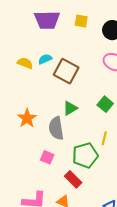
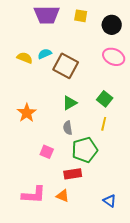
gray semicircle: (56, 128) -> (68, 128), moved, size x0.6
yellow line: (104, 138) -> (104, 124), moved
red rectangle: (73, 179) -> (73, 174), turned -54

